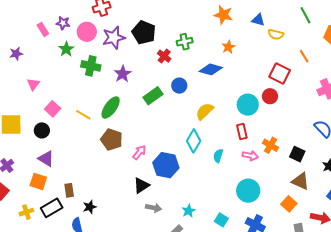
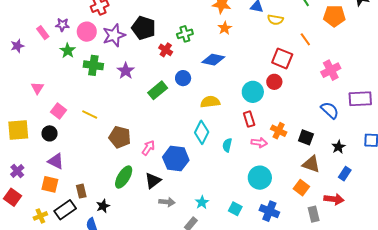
orange star: (228, 47) -> (225, 28), moved
purple star: (16, 54) -> (17, 46), moved
green ellipse: (111, 108) -> (124, 177), moved
yellow semicircle: (205, 111) -> (210, 102), turned 42

